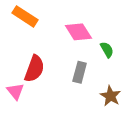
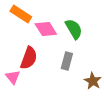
pink diamond: (78, 32) -> (46, 29), moved
green semicircle: (107, 50) -> (74, 29), moved, size x1.5

